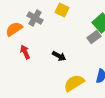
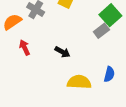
yellow semicircle: (74, 83) -> (79, 82), turned 35

